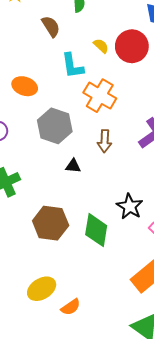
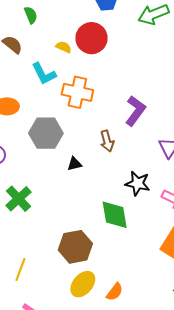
brown arrow: (105, 141) -> (107, 141), moved
brown hexagon: (51, 223) -> (75, 247), moved

